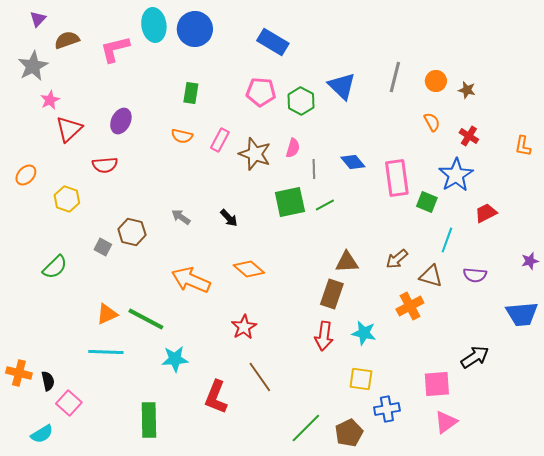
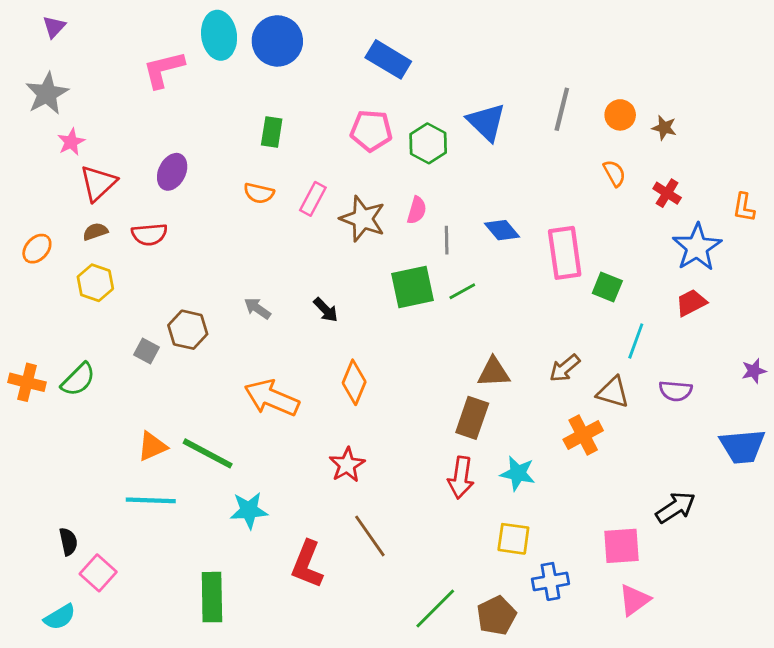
brown semicircle: (67, 40) -> (95, 232), moved, size x0.7
blue star: (456, 175) -> (697, 247), moved
orange diamond: (249, 269) -> (354, 382), turned 72
orange cross: (19, 373) -> (27, 382), moved

